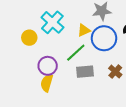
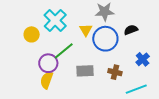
yellow triangle: (84, 30) -> (86, 30), turned -40
green line: (76, 53) -> (64, 51), moved
brown cross: (115, 72) -> (115, 72), turned -32

